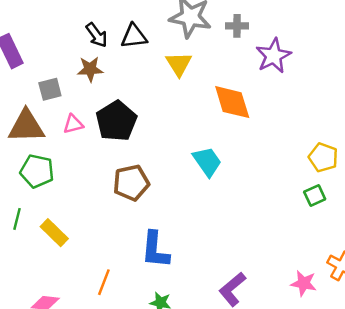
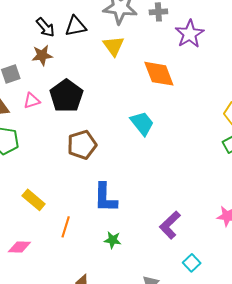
yellow rectangle: (54, 233) -> (34, 200), moved

